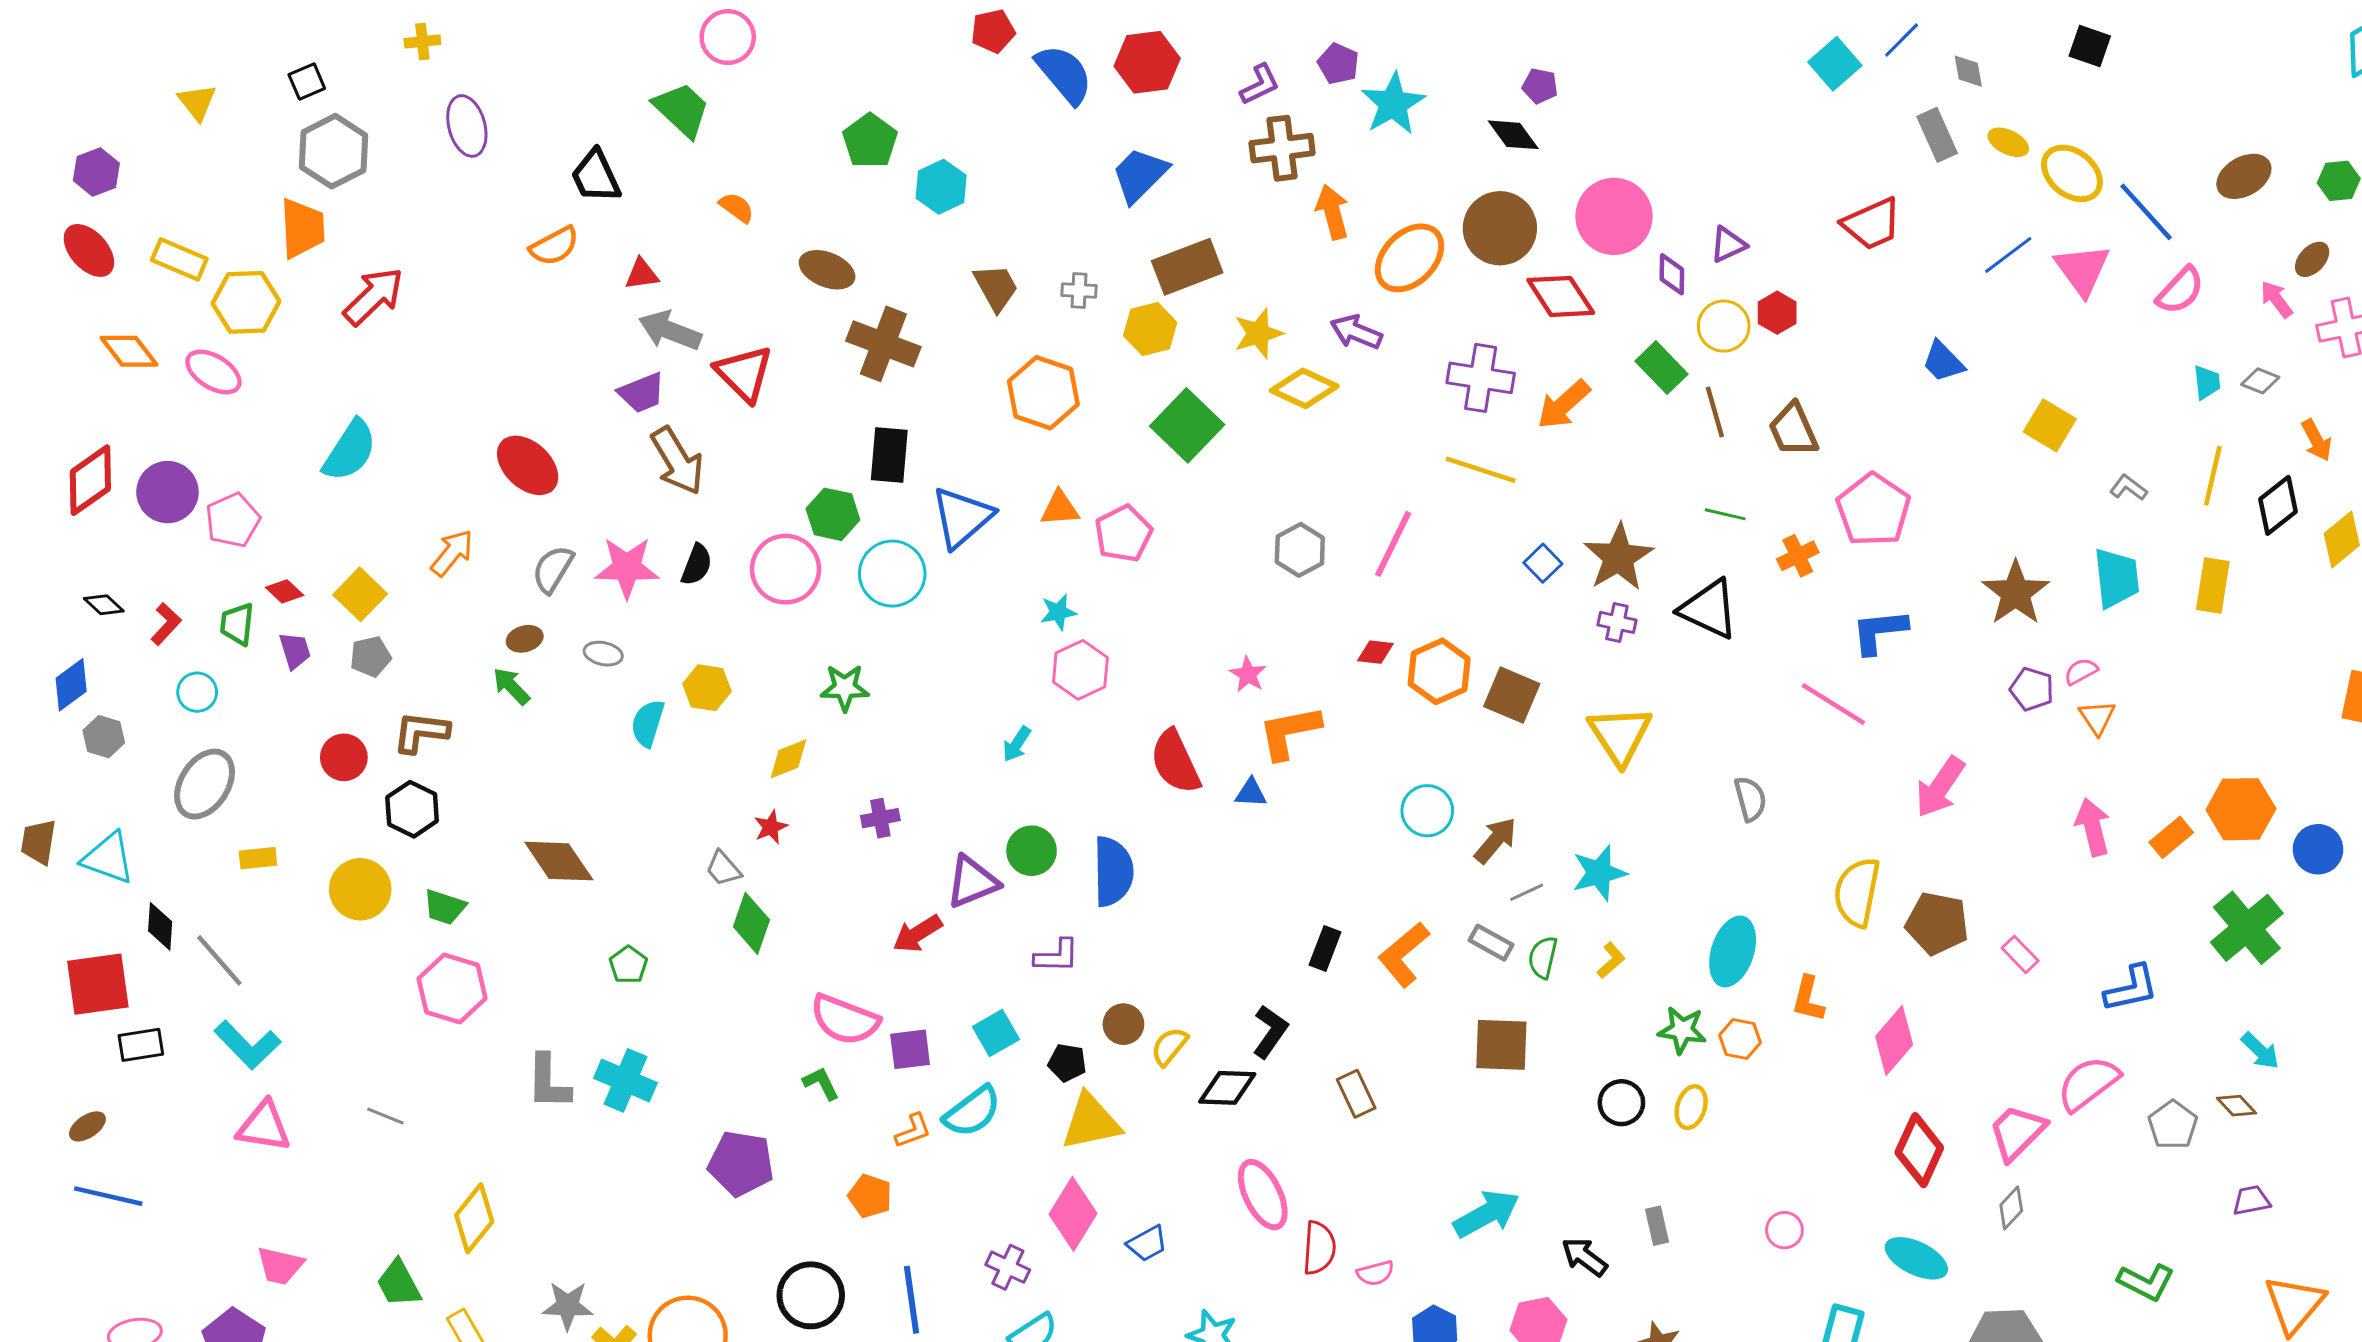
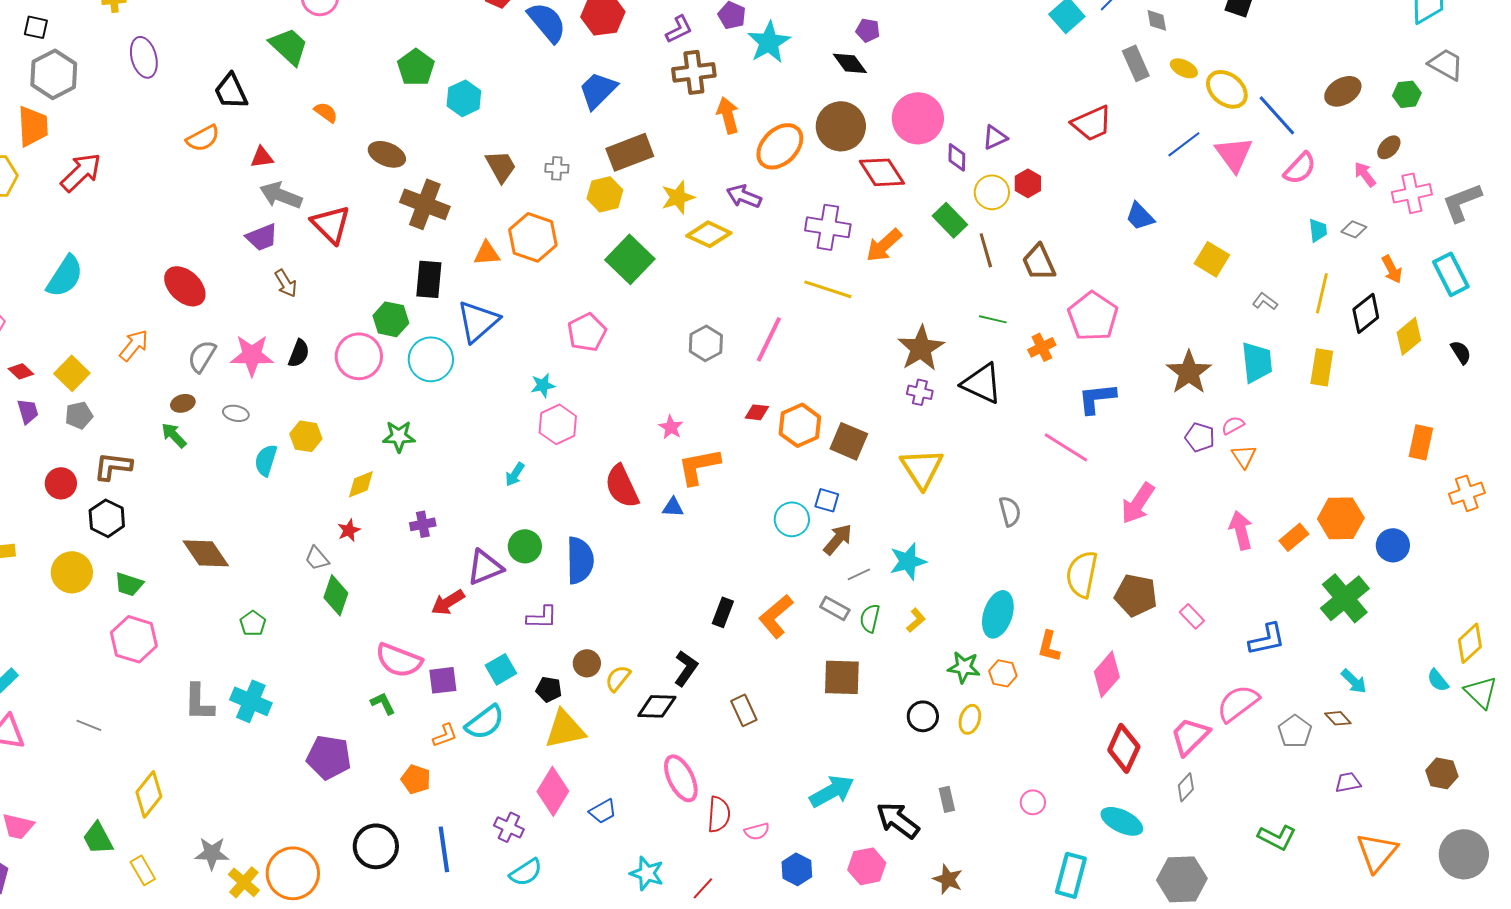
black square: (307, 82) -> (36, 27), turned 35
brown arrow: (677, 461) -> (286, 283), size x0.6
orange triangle: (1060, 508) -> (487, 253), moved
blue square: (1543, 563) -> (827, 500), moved, turned -30
black arrow: (1584, 1257) -> (898, 820), size x1.4

